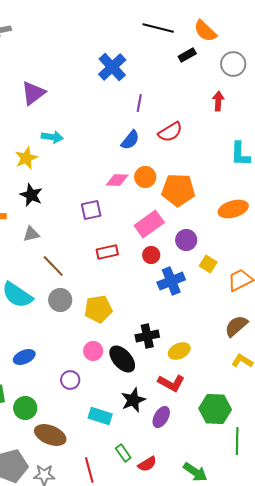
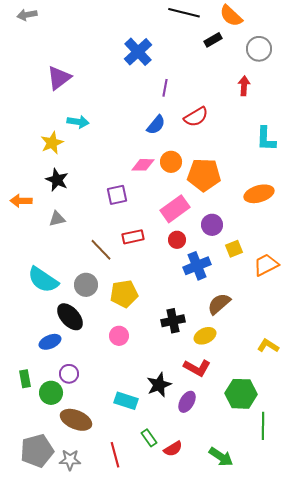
yellow square: (208, 264) -> (234, 249), turned 36
brown line: (53, 266) -> (101, 250), moved
brown semicircle: (236, 326) -> (219, 304), moved
black ellipse: (122, 359) -> (70, 317), moved
purple circle: (70, 380) -> (69, 374), moved

